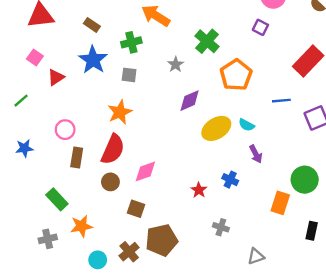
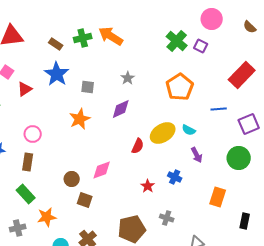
green cross: (207, 41) -> (177, 41), moved
green cross: (131, 42) -> (83, 38), moved
purple diamond: (190, 101) -> (121, 109), moved
red semicircle: (113, 149) -> (138, 146), moved, size x0.6
brown rectangle: (77, 158) -> (28, 162), moved
green circle: (305, 180) -> (239, 158), moved
brown square: (136, 209) -> (85, 200), moved
brown pentagon: (162, 240) -> (132, 229), moved

